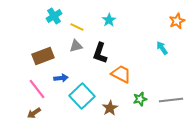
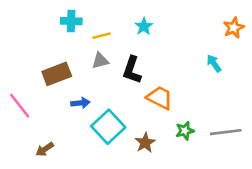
cyan cross: (54, 16) -> (71, 21), turned 35
yellow line: (77, 27) -> (102, 36), turned -40
pink line: (37, 89) -> (20, 106), moved

